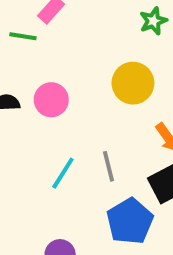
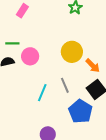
green line: (23, 36) -> (12, 43), moved
yellow circle: (133, 83) -> (72, 52), moved

